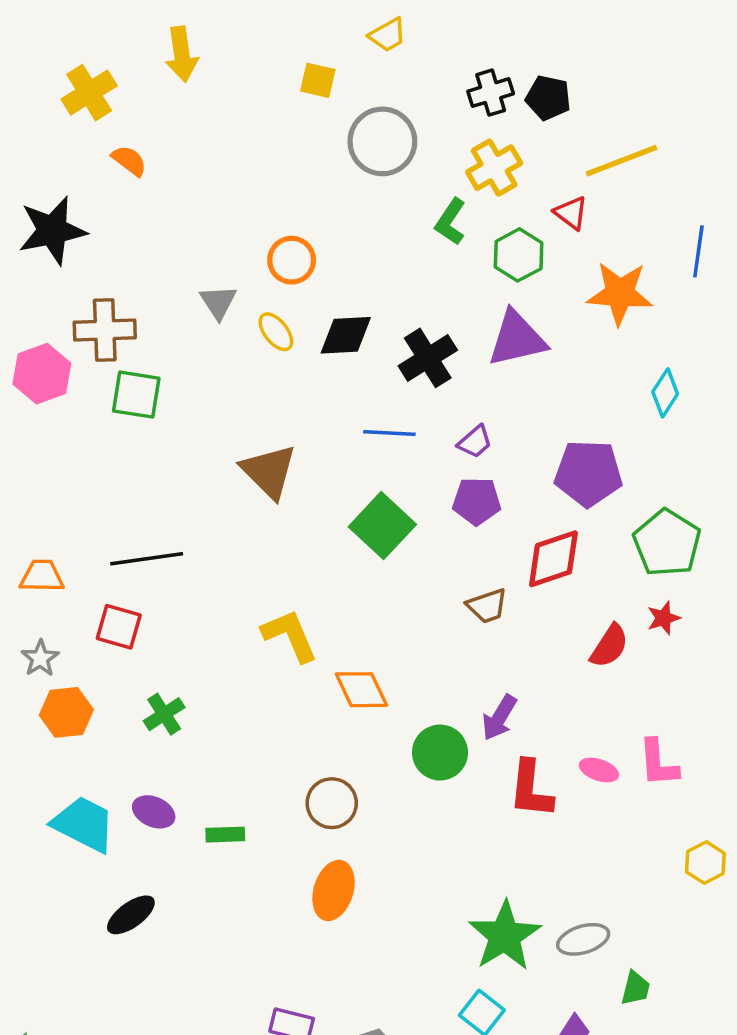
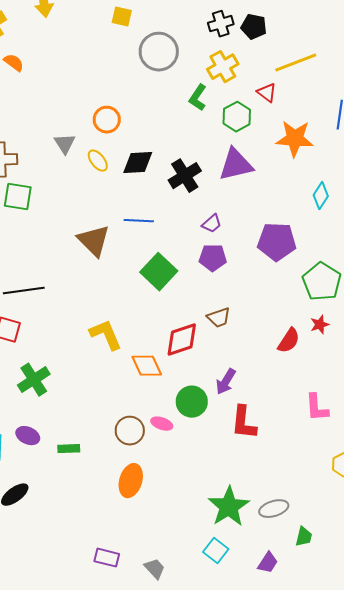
blue line: (389, 433) -> (139, 221), moved
red diamond: (553, 559) -> (182, 340), moved
green cross: (164, 714) -> (34, 380), size x1.4
pink ellipse: (599, 770) -> (162, 424), moved

